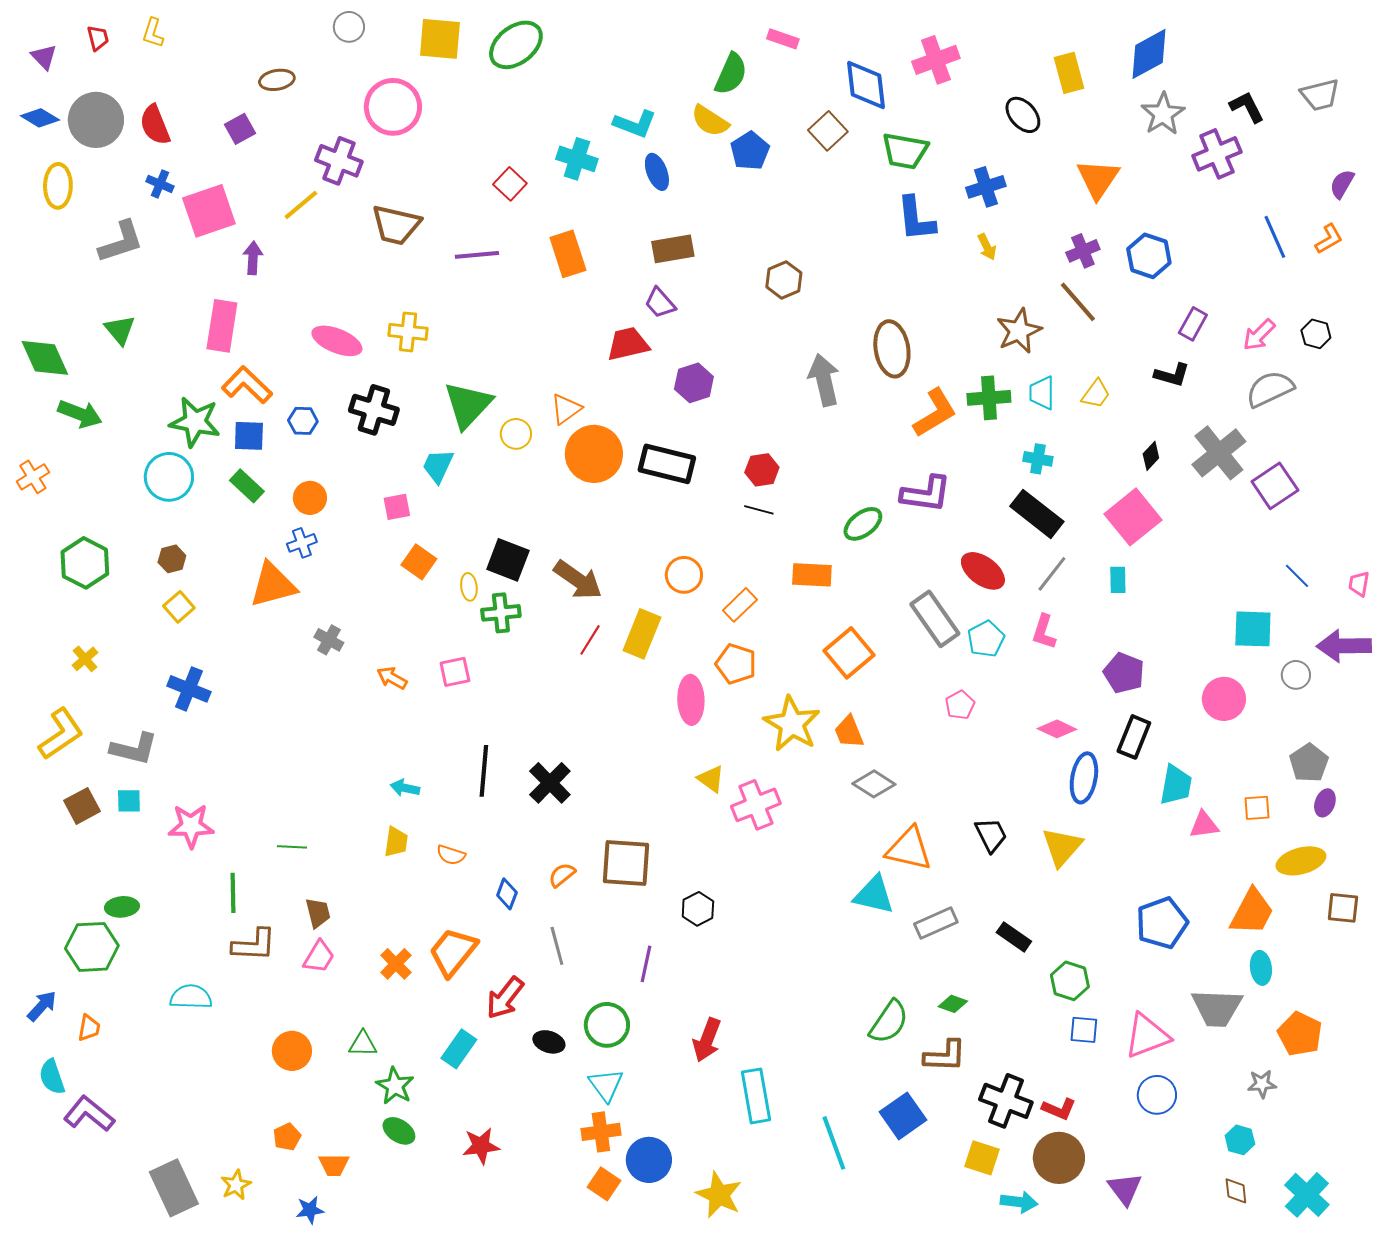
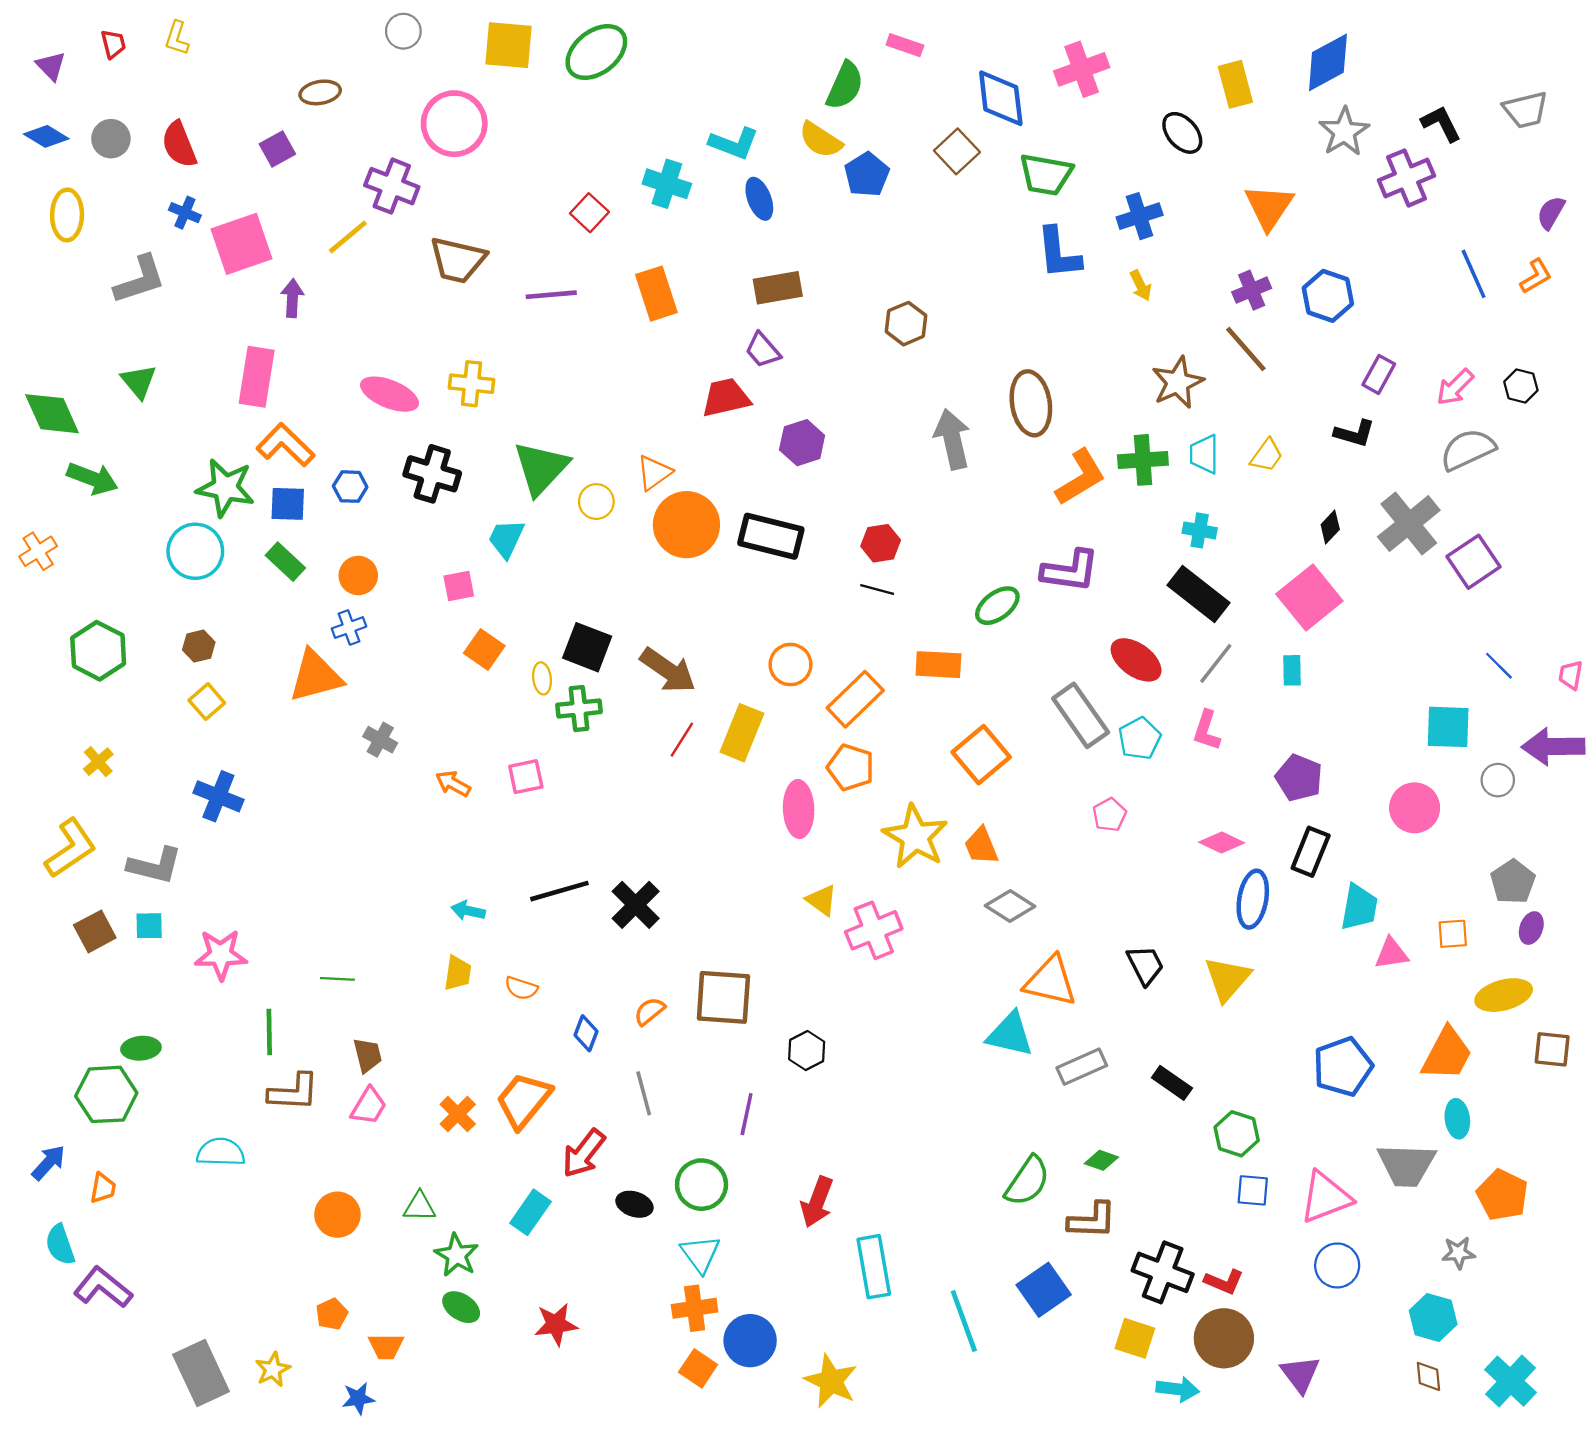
gray circle: (96, 120) -> (111, 139), size x0.6
orange rectangle: (740, 605) -> (855, 699), size x1.4
black line: (484, 771) -> (559, 891), turned 69
cyan hexagon: (1240, 1140) -> (1433, 1317), size x1.4

